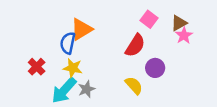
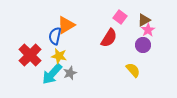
red cross: (37, 67) -> (30, 55), size x1.6
purple circle: (155, 68) -> (143, 45), moved
yellow semicircle: (134, 85) -> (133, 70), moved

